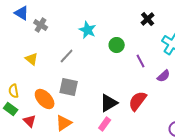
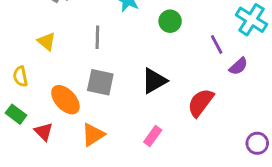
gray line: (67, 56) -> (97, 37), turned -42
purple line: (141, 61) -> (217, 44), moved
yellow semicircle: (14, 91) -> (20, 76), moved
black triangle: (109, 103) -> (154, 81), moved

